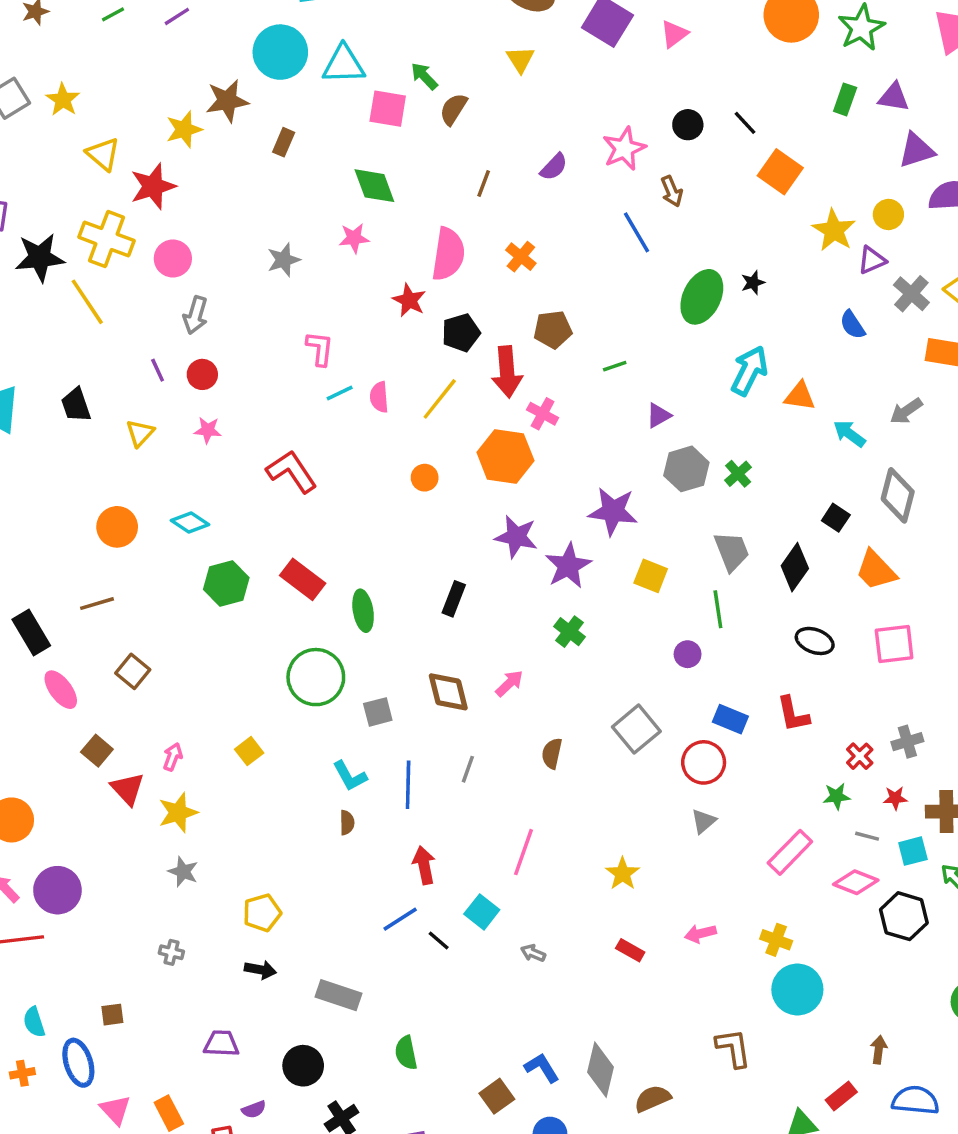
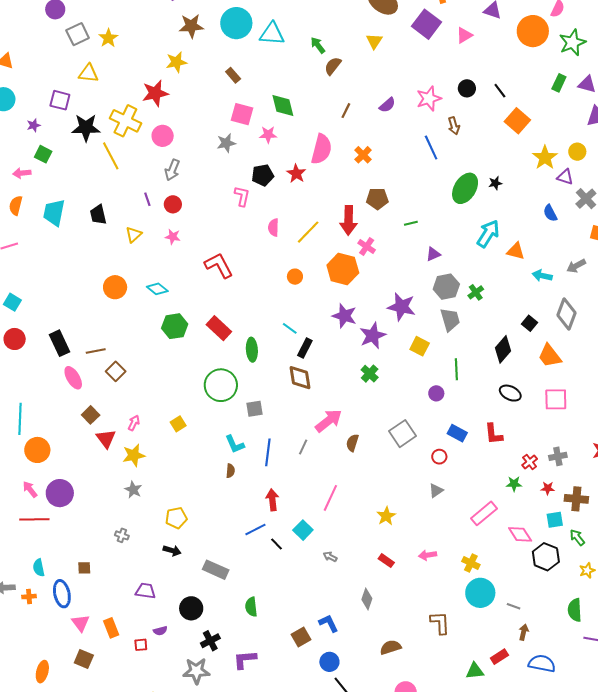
brown star: (227, 101) -> (191, 26), moved
pink square: (388, 109) -> (242, 114), moved
brown rectangle: (284, 142) -> (233, 75), turned -70
yellow triangle: (103, 154) -> (89, 73), moved, turned -40
purple triangle: (872, 260) -> (565, 177), turned 36
black pentagon: (461, 333) -> (263, 175), moved
cyan line: (340, 393) -> (290, 328), moved, turned 56
cyan arrow: (849, 434) -> (542, 276), turned -30
gray trapezoid: (732, 551) -> (450, 320), moved
brown line: (97, 604) -> (96, 351), moved
pink arrow: (509, 683) -> (329, 421), moved, size x1.6
brown diamond: (448, 692) -> (300, 378), moved
red circle: (704, 762) -> (439, 457), size x0.6
gray line: (867, 836) -> (514, 606), moved
pink diamond: (856, 882) -> (520, 534), turned 30
gray diamond: (601, 1070) -> (367, 599), moved, size x0.7

